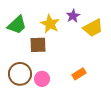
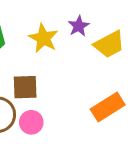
brown square: (38, 45) -> (25, 87), moved
orange rectangle: (79, 74) -> (108, 107), moved, size x1.5

